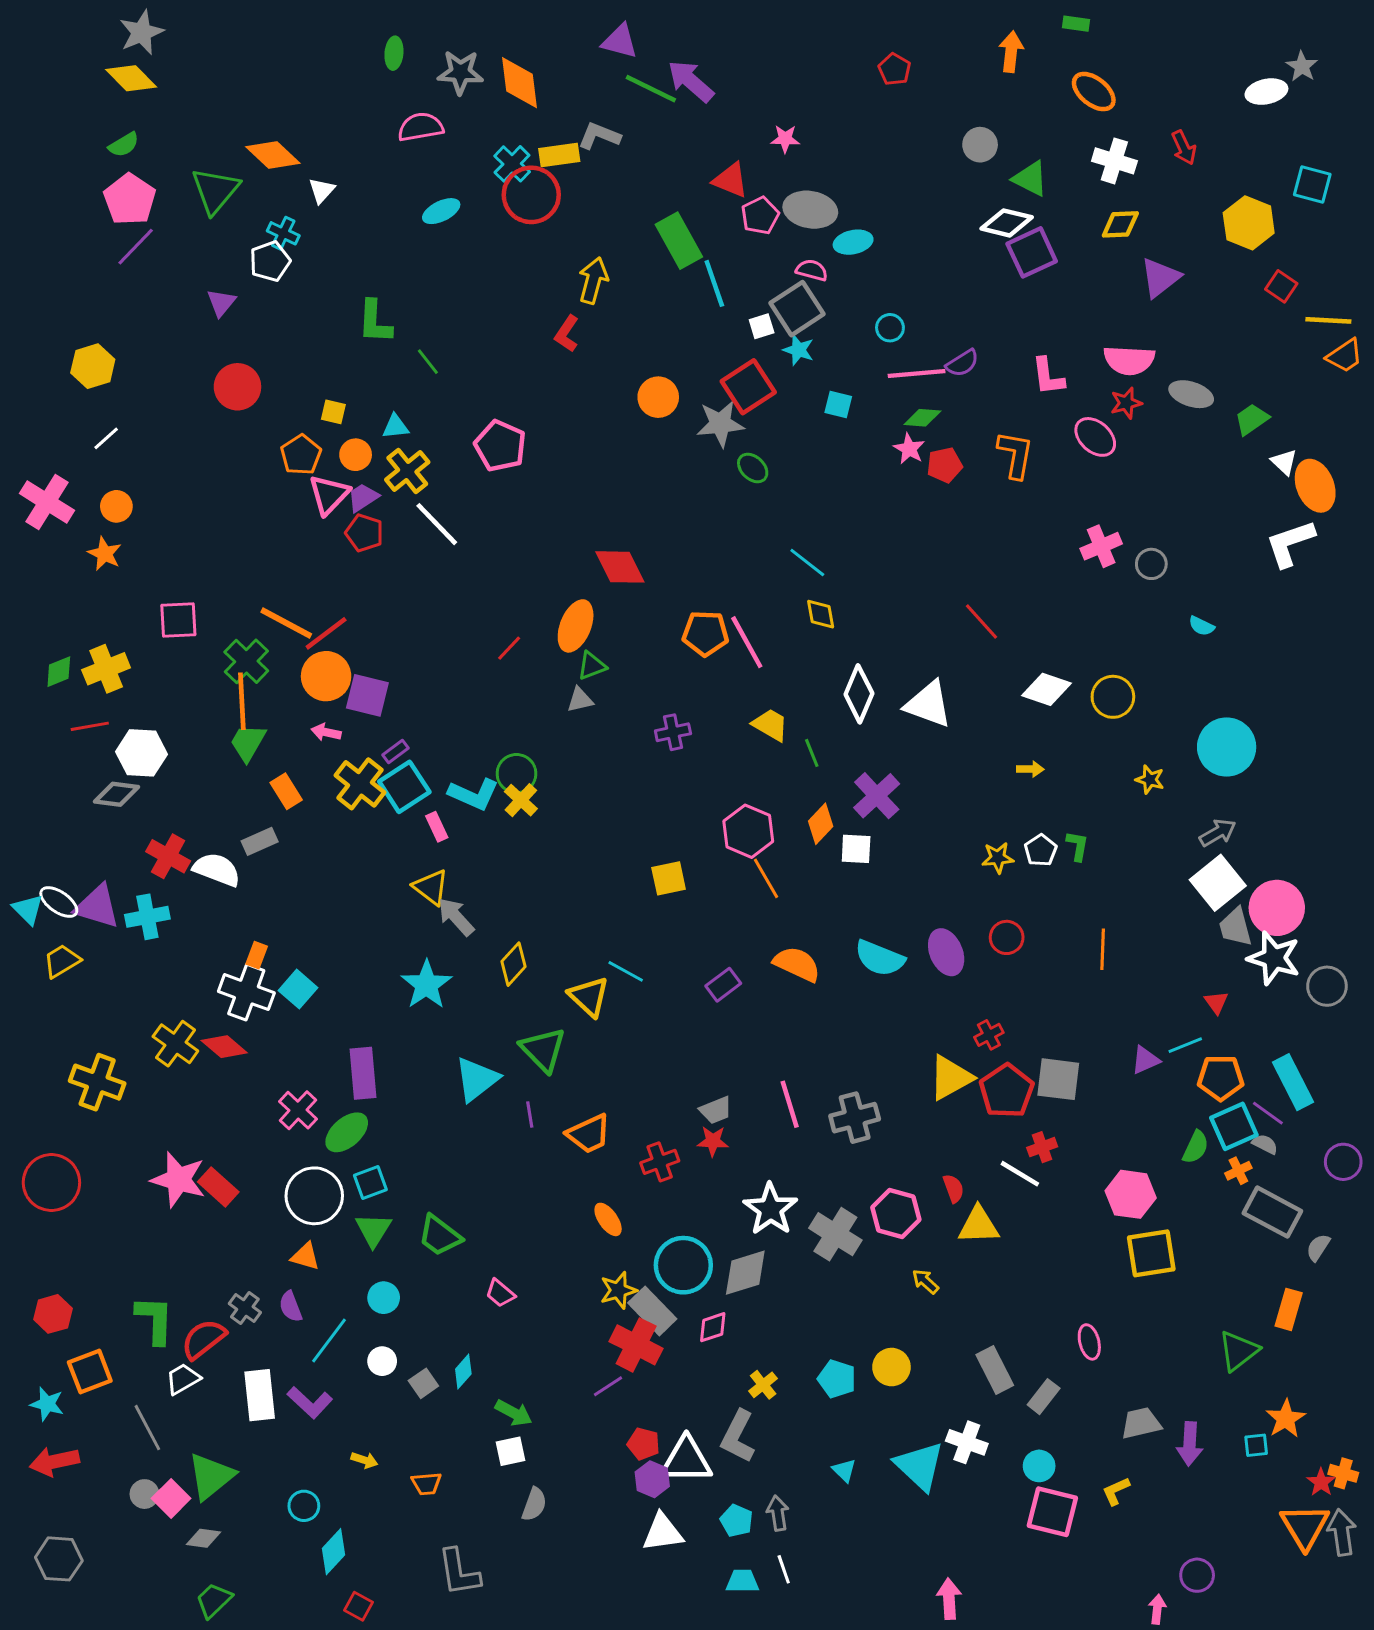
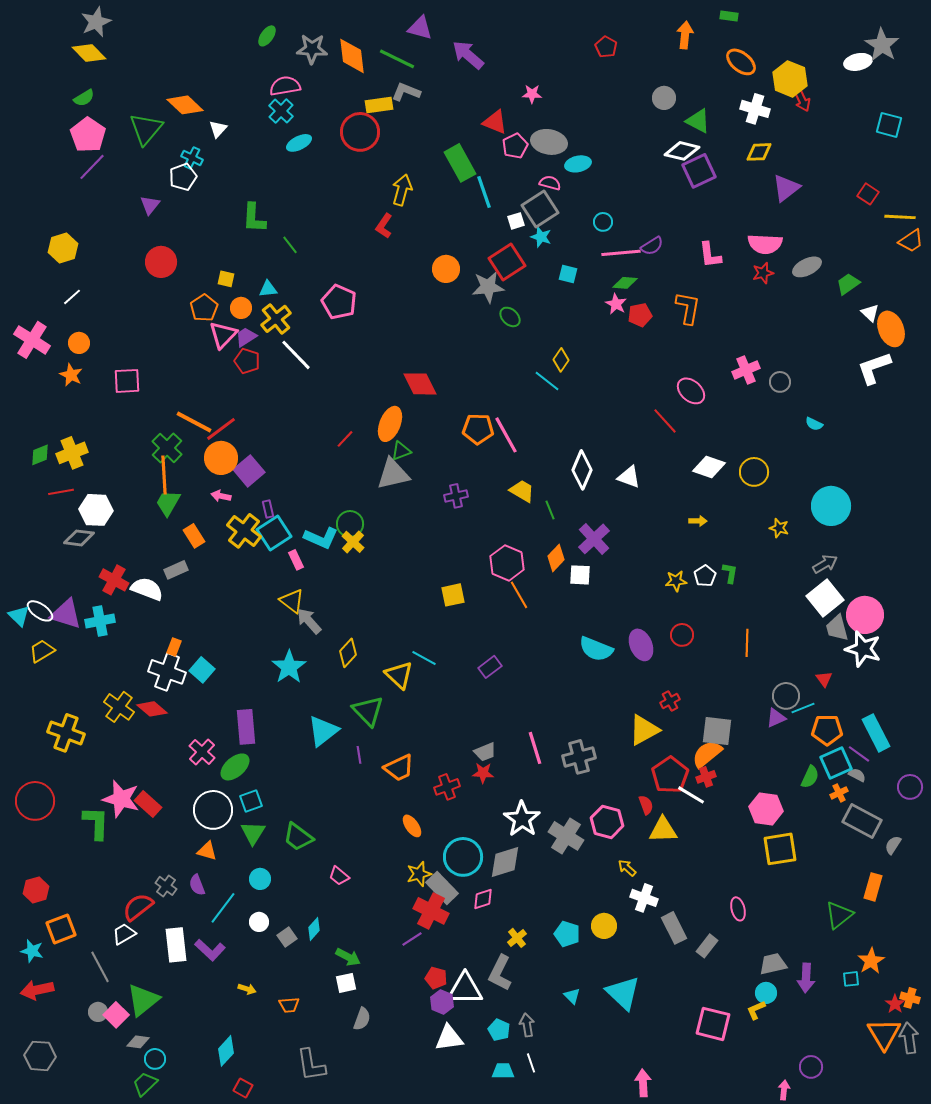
green ellipse: (394, 53) -> (267, 36), turned 30
gray star: (1302, 66) -> (882, 45), size x1.6
green line: (651, 89) -> (397, 59), moved
cyan cross: (512, 164) -> (281, 111), moved
yellow hexagon: (1249, 223) -> (790, 79), moved
gray ellipse: (1191, 394) -> (807, 267), turned -44
pink ellipse: (1095, 437) -> (691, 391), moved
yellow diamond: (821, 614) -> (561, 360), moved, turned 45
pink square: (178, 620) -> (127, 381), moved
purple square: (367, 695) -> (249, 471), turned 36
gray triangle: (580, 700) -> (393, 474), size x1.8
white triangle: (928, 704) -> (629, 477), size x0.7
purple rectangle: (395, 751) -> (268, 509), turned -66
orange semicircle: (797, 964) -> (707, 754), moved, turned -64
gray circle: (1327, 986) -> (786, 696), moved
red pentagon: (1007, 1091) -> (670, 775), moved
green L-shape: (155, 1320) -> (96, 823), moved
white cross: (967, 1442) -> (644, 898), moved
cyan circle: (1039, 1466) -> (766, 993), moved
cyan circle: (304, 1506) -> (155, 1059), moved

